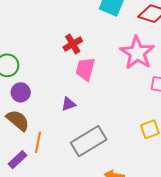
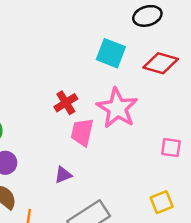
pink star: (137, 53) -> (117, 108), moved

